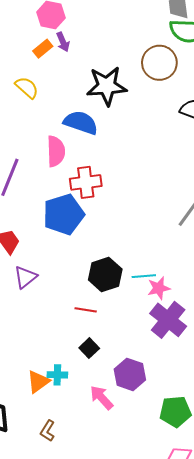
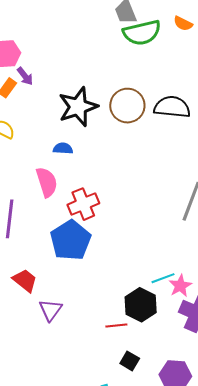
brown circle: (159, 63) -> (127, 106), moved
blue semicircle: (81, 123) -> (63, 148), size x0.6
black hexagon: (105, 275) -> (141, 305), moved

